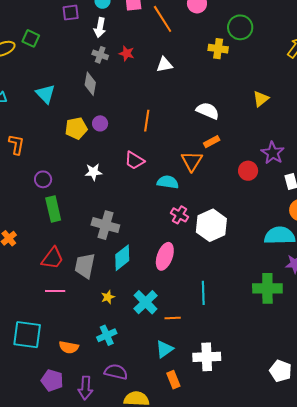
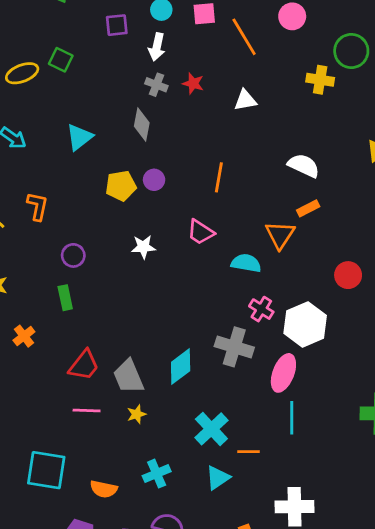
cyan triangle: (45, 94) -> (79, 137), turned 35
red circle: (248, 171) -> (348, 275), moved
green rectangle: (53, 209) -> (65, 298), moved, size x0.7
gray cross: (105, 225) -> (234, 347), moved
pink ellipse: (165, 256) -> (283, 373), moved
gray trapezoid: (85, 266) -> (128, 376), turned -36
yellow star: (108, 297) -> (137, 414), moved
cyan triangle: (164, 349) -> (218, 478), moved

